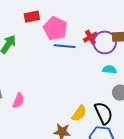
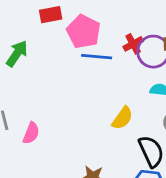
yellow semicircle: (79, 113) -> (122, 118), moved

